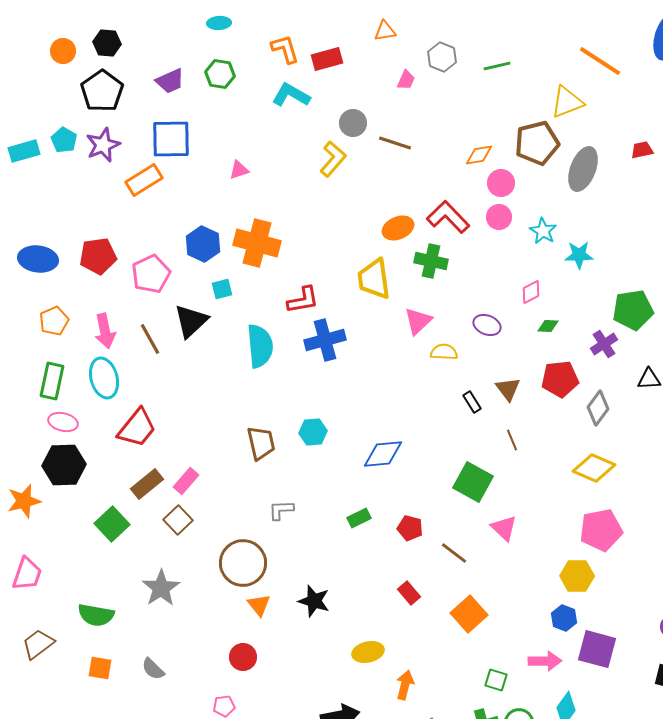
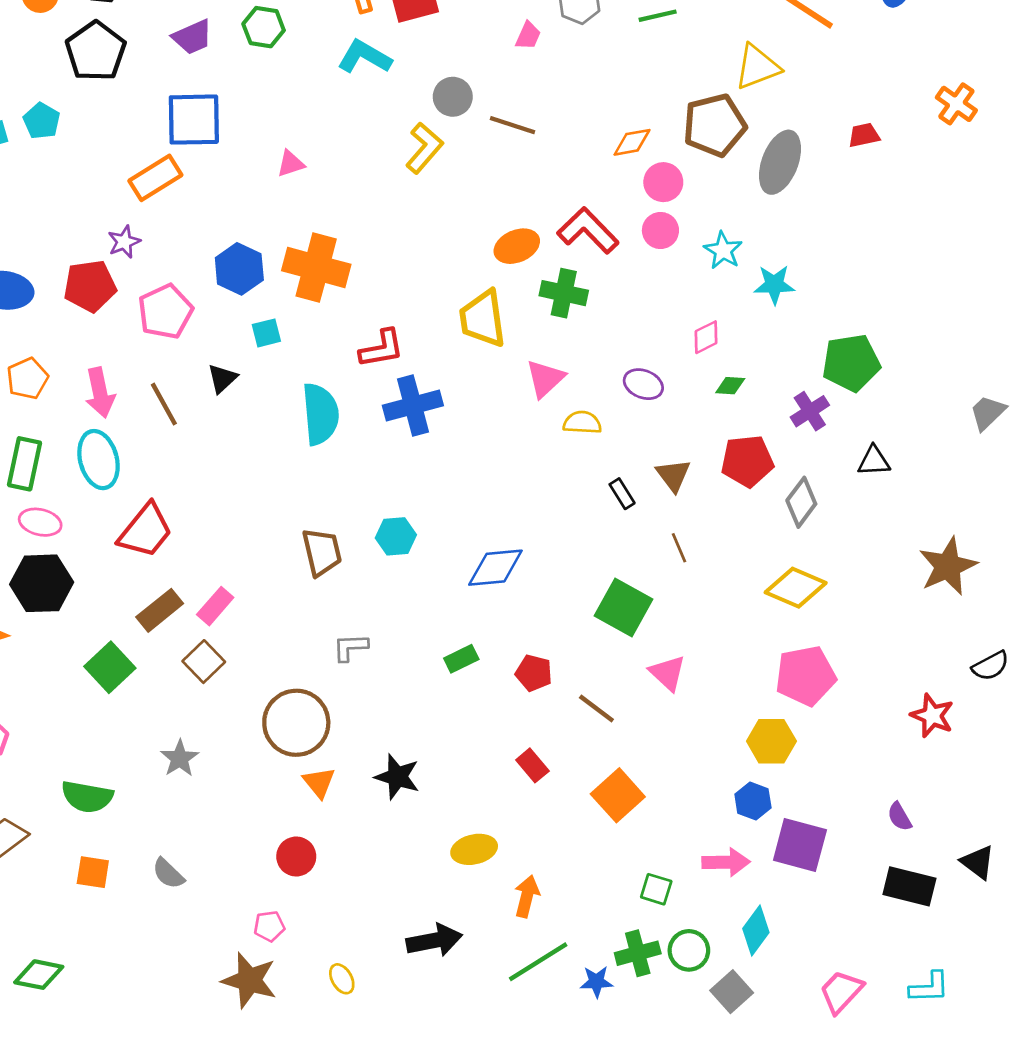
purple star: (103, 145) -> (124, 242), moved, size x0.7
black triangle: (191, 321) -> (222, 378), size x0.6
gray star: (161, 588) -> (180, 758), size x0.7

